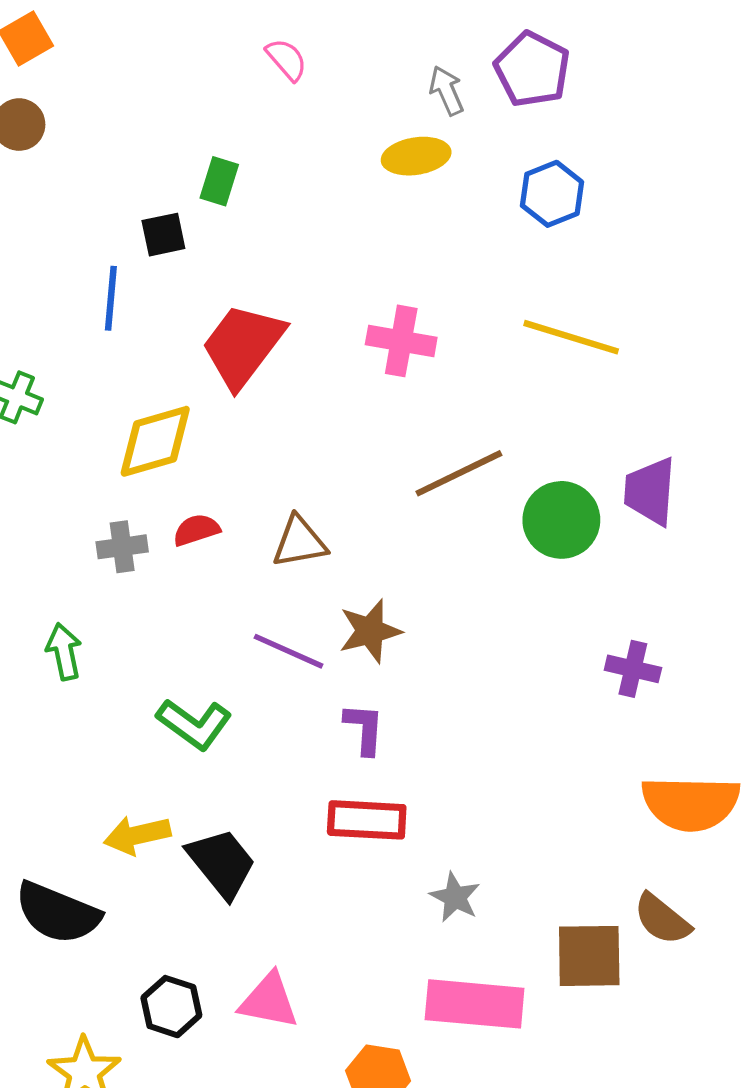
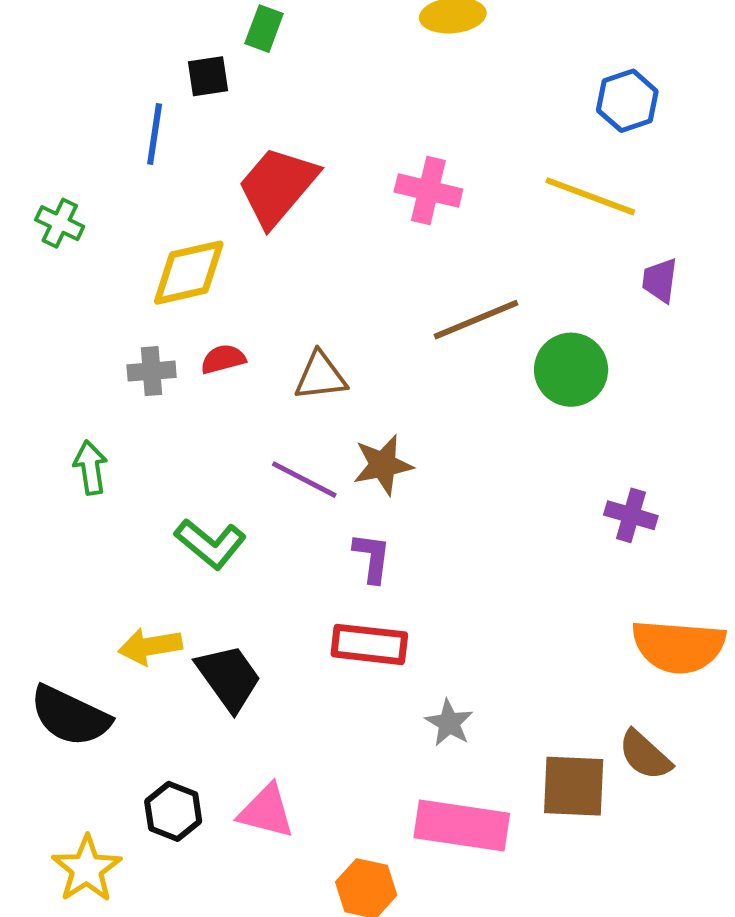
blue hexagon: (552, 194) -> (627, 101), moved
purple trapezoid: (650, 491) -> (660, 280), moved, size x0.7

